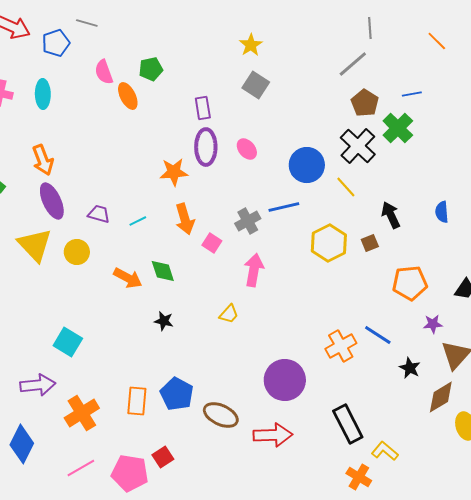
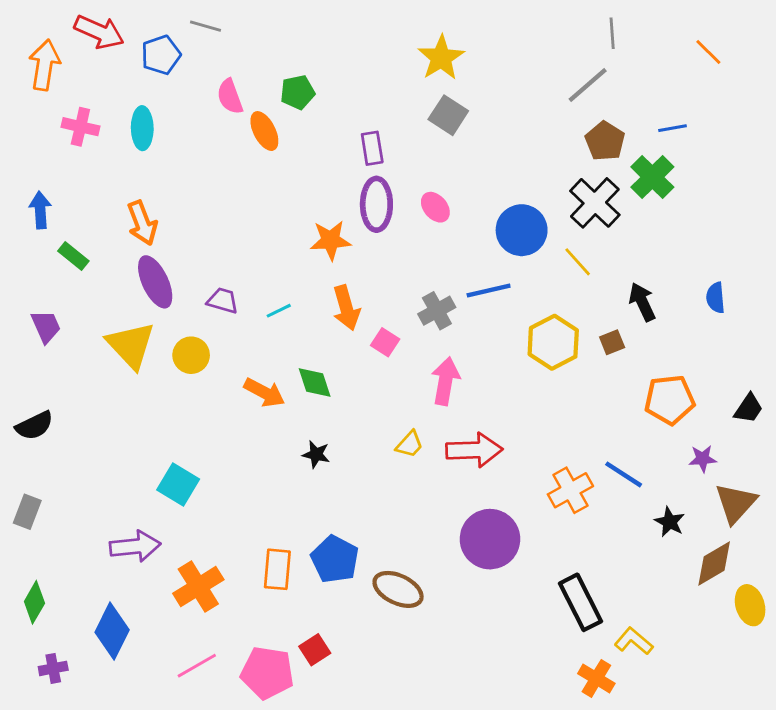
yellow star: (251, 45) -> (441, 58), size x1.4
red arrow: (273, 435) -> (474, 450), moved

